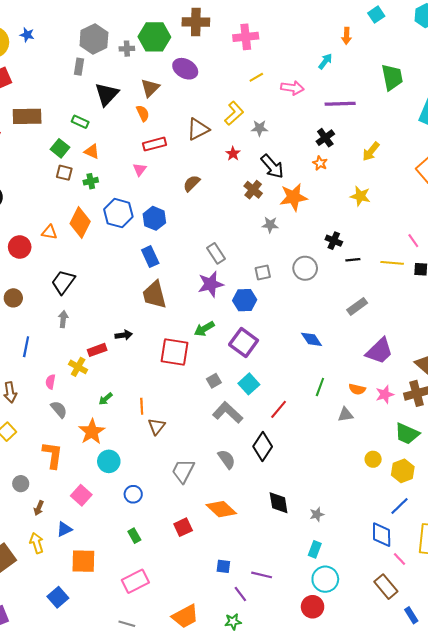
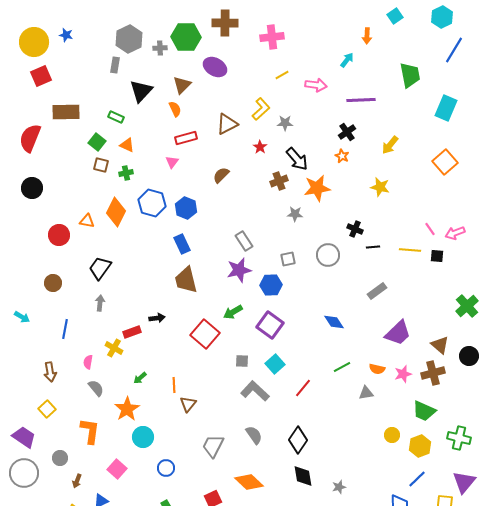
brown cross: (253, 190) -> (279, 181), turned 30
red square: (175, 352) -> (205, 334), turned 32
gray square: (214, 381) -> (242, 361), turned 32
green line: (320, 387) -> (342, 367), turned 42
black diamond: (263, 447) -> (298, 440), moved

